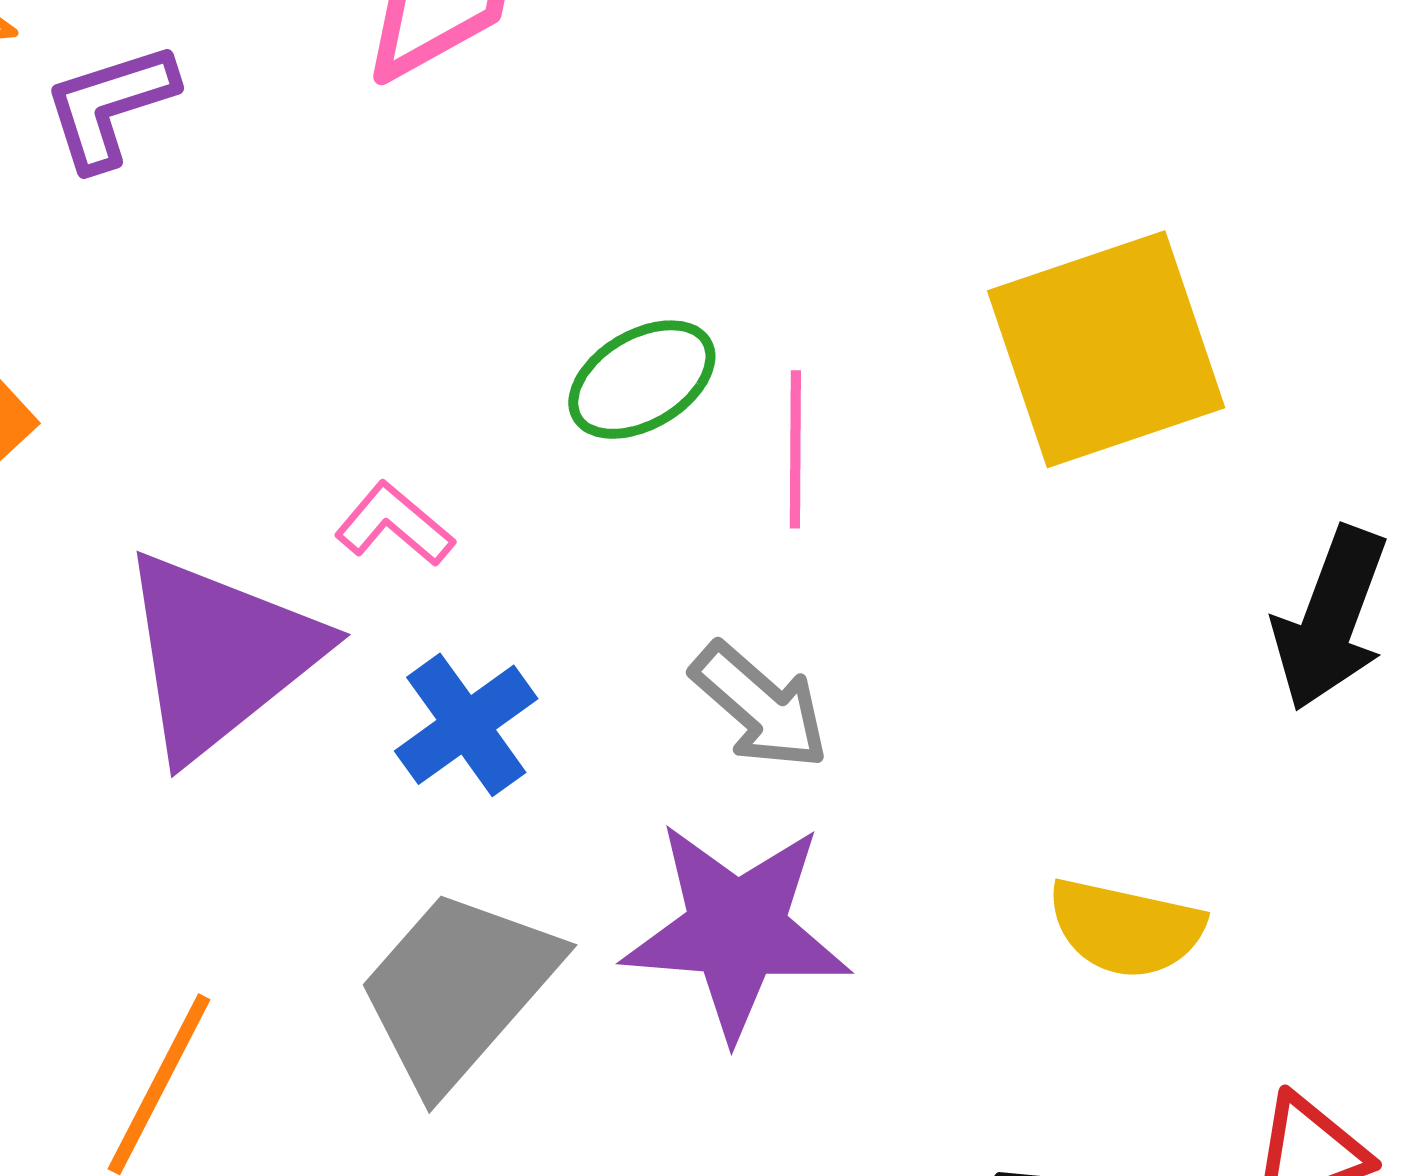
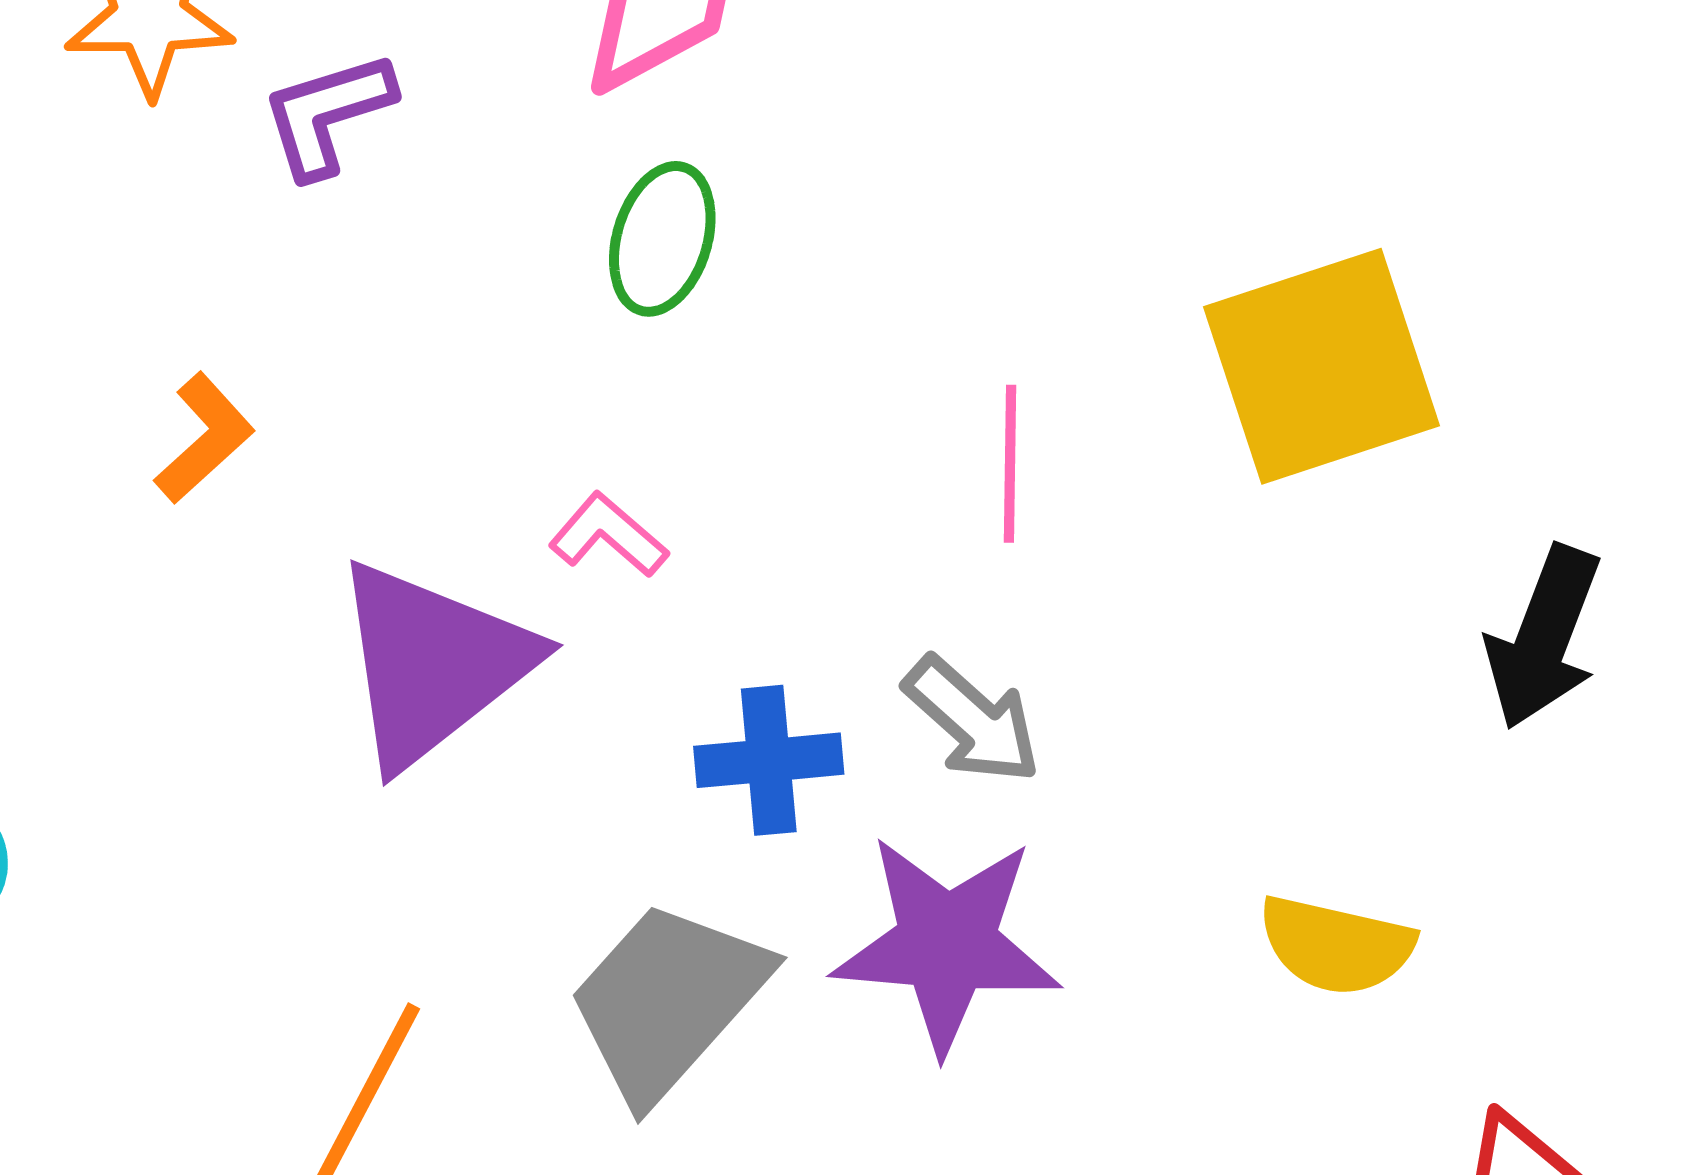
green ellipse: (642, 380) -> (662, 239), moved, turned -43
blue cross: (466, 725) -> (769, 760), moved, turned 30

